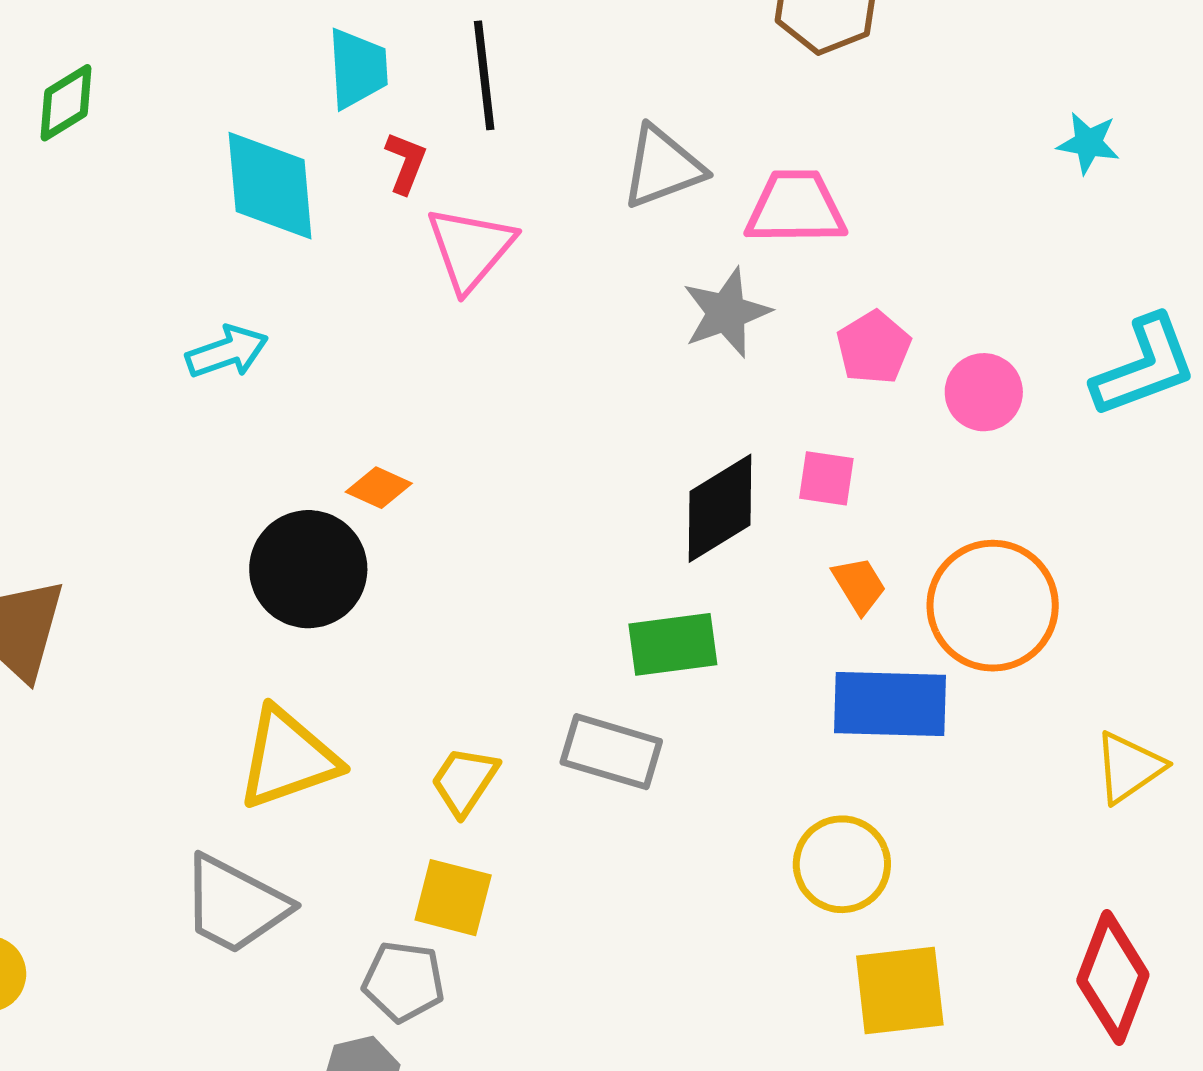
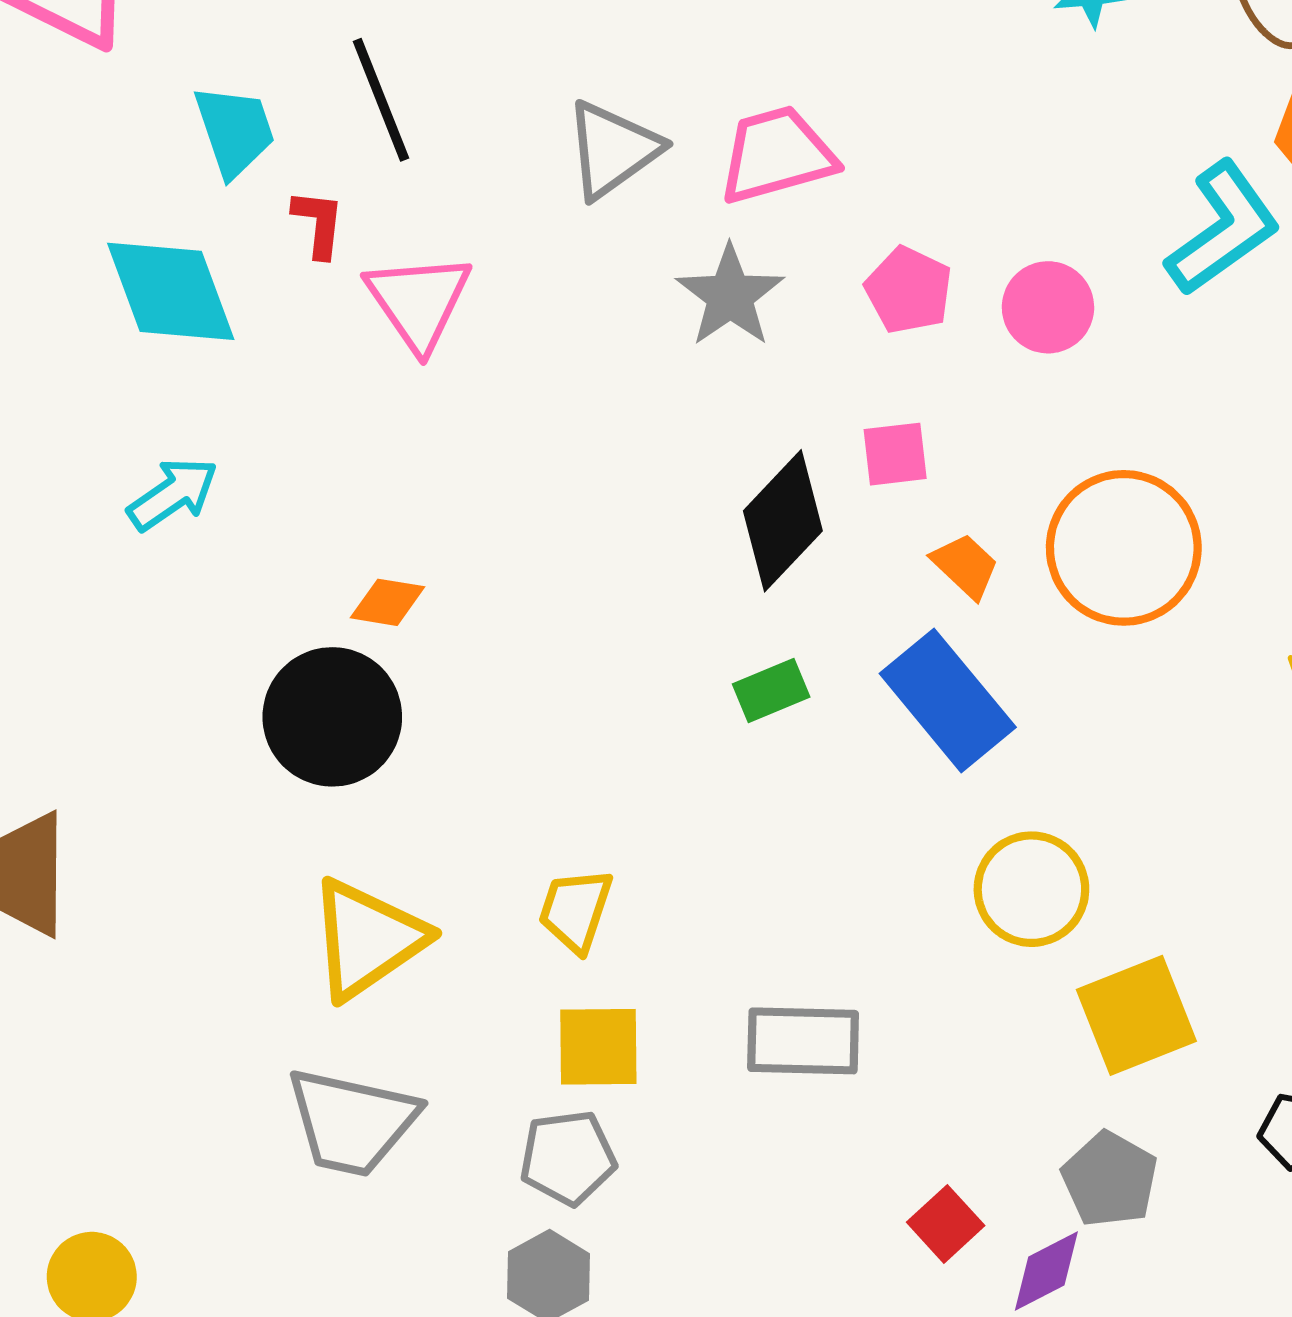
green rectangle: (673, 644) -> (771, 690), size x0.7
blue rectangle: (890, 704) -> (948, 700), moved, turned 64
gray rectangle: (611, 752) -> (803, 1041), moved

